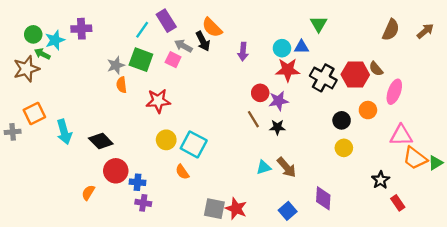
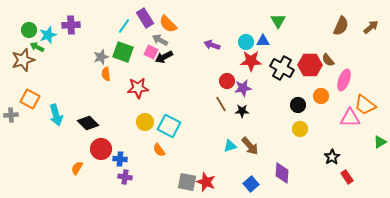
orange semicircle: (212, 28) -> (168, 24), moved
black arrow: (203, 41) -> (164, 57), moved, turned 90
purple arrow: (243, 52) -> (212, 45), turned 105
orange square: (34, 113) -> (30, 99), turned -36
orange trapezoid: (415, 158) -> (365, 105), moved

